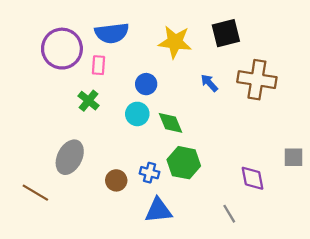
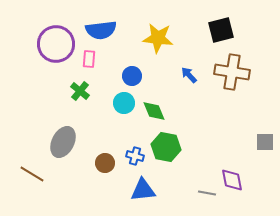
black square: (226, 33) -> (221, 30), moved
purple diamond: (252, 178) -> (232, 180), moved
gray line: (229, 214) -> (207, 193), turned -48

